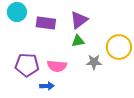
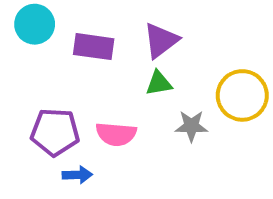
blue arrow: (47, 86) -> (77, 175), moved

